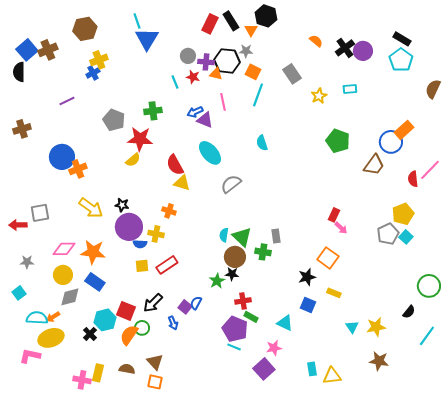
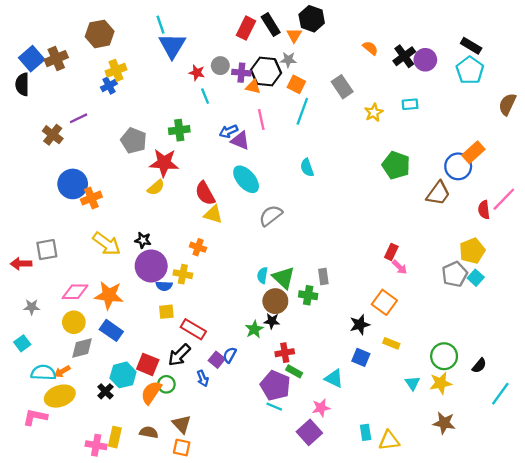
red star: (193, 77) -> (197, 73), moved
brown cross: (22, 129) -> (53, 135), moved, turned -36
red rectangle: (167, 265) -> (193, 329), moved, turned 65
green circle: (429, 286) -> (444, 356), moved

